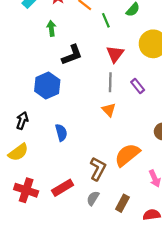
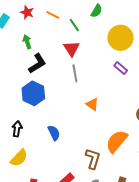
red triangle: (115, 54) -> (72, 49), moved
black L-shape: (72, 55) -> (37, 63), moved
gray line: (110, 82) -> (75, 73), moved
purple rectangle: (138, 86) -> (121, 68), moved

